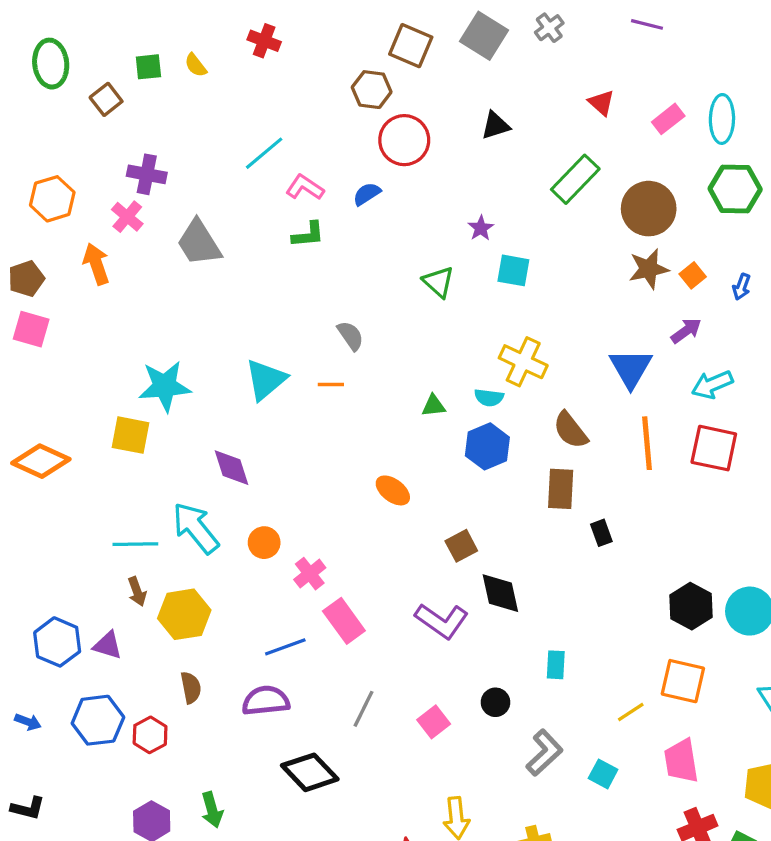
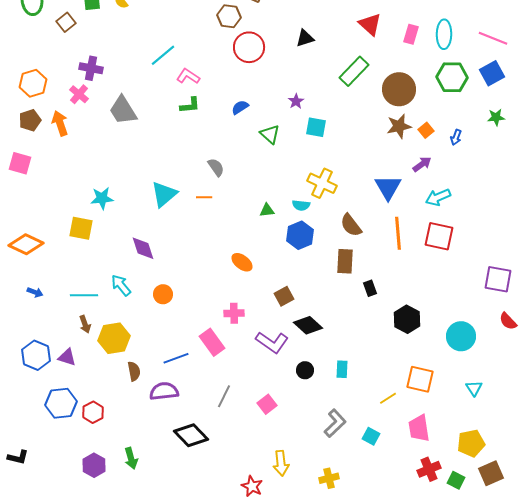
red triangle: (601, 103) -> (370, 24), size x1.4
pink rectangle: (668, 119) -> (411, 34), turned -36
blue semicircle: (367, 194) -> (240, 107), moved
brown pentagon: (26, 279) -> (30, 120), moved
cyan star: (165, 386) -> (102, 198), size x0.7
cyan arrow: (196, 528) -> (121, 285), size x0.7
pink cross: (310, 574) -> (234, 313), moved, turned 36
black diamond: (500, 593) -> (308, 325), turned -36
black hexagon: (691, 606) -> (407, 319), moved
brown semicircle: (191, 688) -> (134, 371), moved
black circle: (495, 702) -> (305, 370), moved
blue arrow: (28, 722) -> (35, 292), moved

